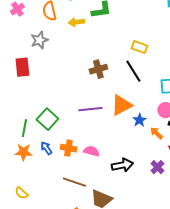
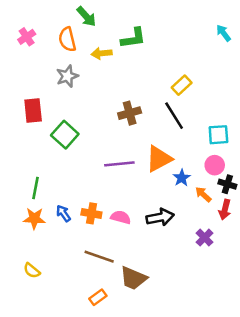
gray star: (39, 40) -> (67, 76), moved
yellow rectangle: (139, 47) -> (182, 85), turned -63
green square: (47, 119) -> (65, 135), moved
black arrow: (122, 165) -> (160, 217), moved

